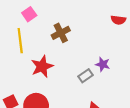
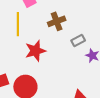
gray rectangle: (85, 76) -> (78, 40), moved

